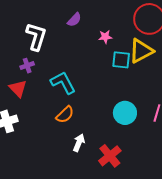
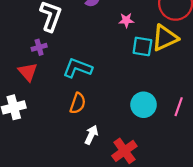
cyan L-shape: (63, 83) -> (77, 68), turned -44
orange semicircle: (65, 115) -> (78, 103), turned -30

